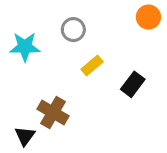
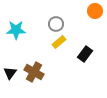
gray circle: (73, 30) -> (56, 24), moved
black triangle: (25, 136) -> (10, 73), moved

